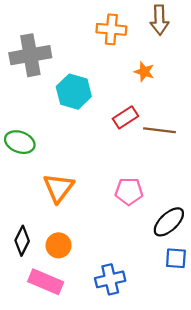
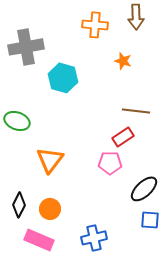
red rectangle: (125, 117) -> (123, 137), moved

